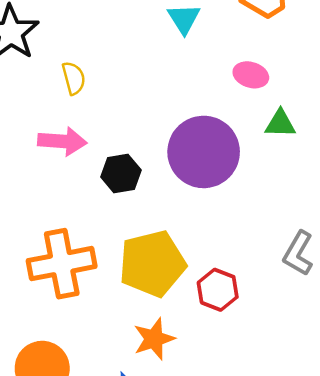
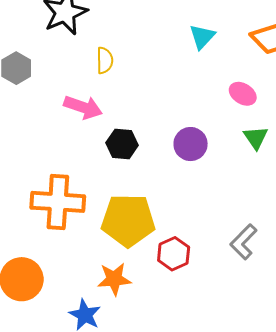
green triangle: (280, 124) -> (256, 138), turned 40
purple circle: (204, 152) -> (191, 144), size x0.6

